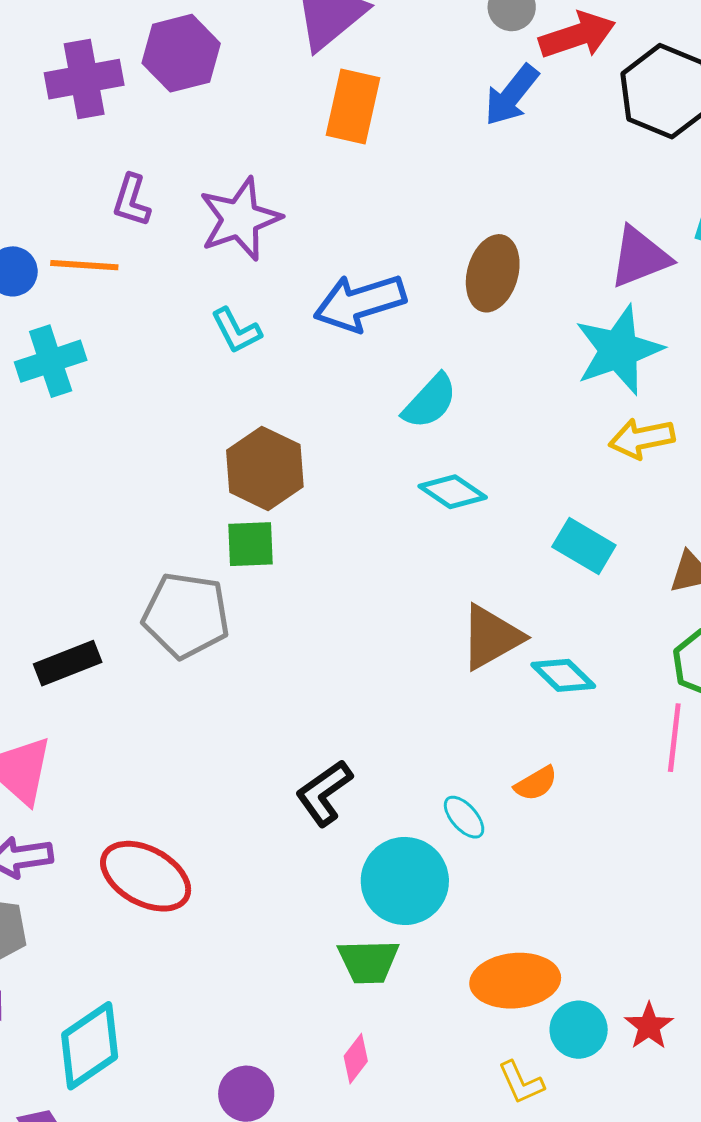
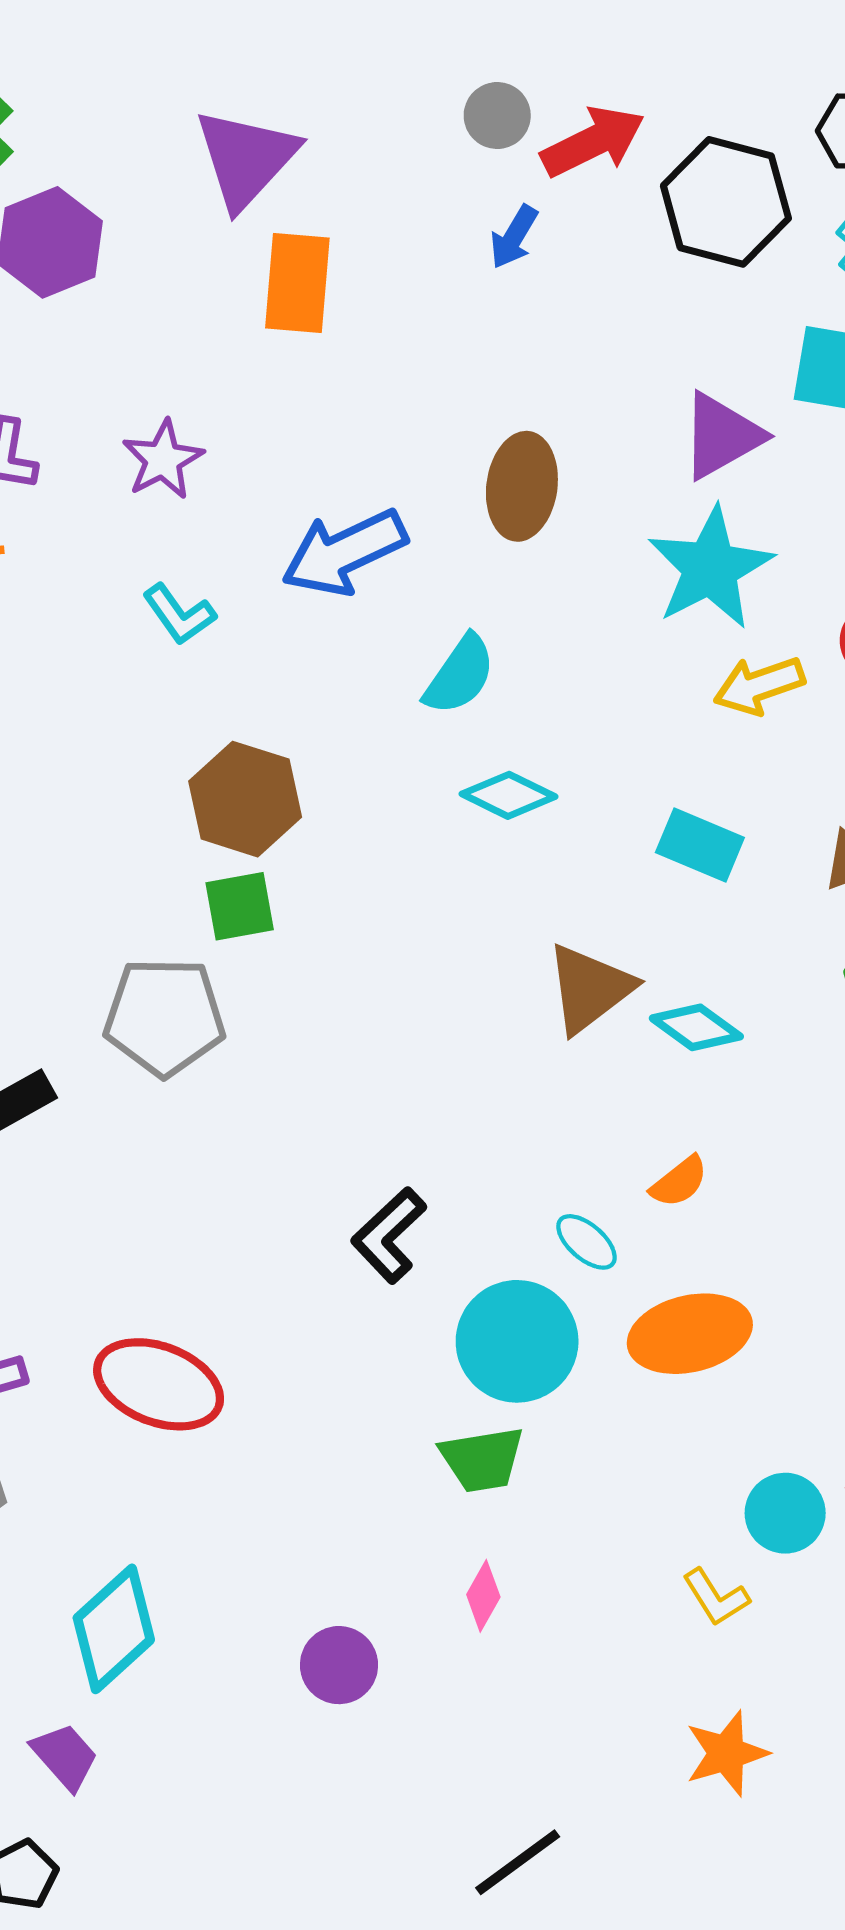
blue arrow: (512, 95) -> (514, 237), size x0.7
purple star: (240, 219) -> (163, 460), size x0.7
orange ellipse: (515, 981) -> (690, 1334), moved

